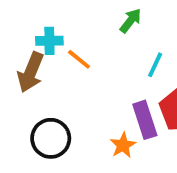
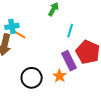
orange line: (79, 59) -> (19, 34), moved
black circle: (51, 138) -> (32, 78), moved

